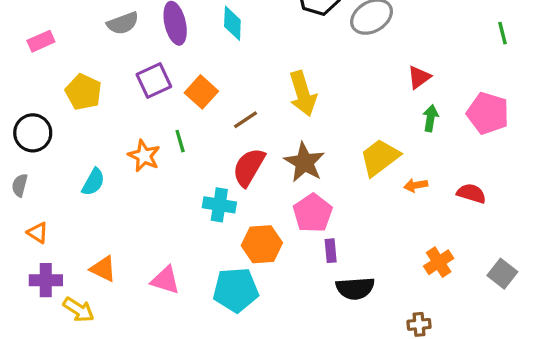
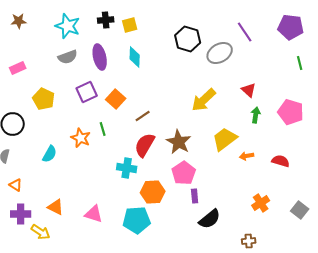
red triangle: (419, 77) -> (249, 90), turned -42
yellow arrow: (303, 94) -> (204, 100), moved, turned 64
black semicircle: (355, 288) -> (210, 219), turned -35

